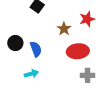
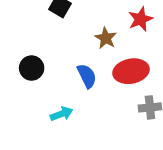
blue semicircle: (36, 49) -> (87, 76), moved

